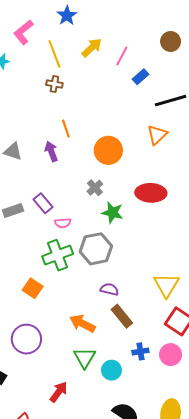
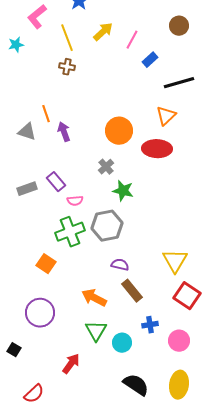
orange line: (66, 129) -> (46, 114), moved
red ellipse: (151, 193) -> (157, 149), moved
pink circle: (171, 355) -> (179, 341), moved

